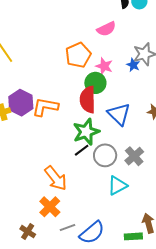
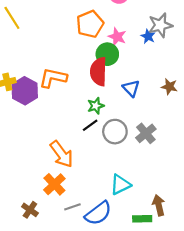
purple hexagon: (21, 103) -> (25, 91), moved
blue triangle: (119, 114) -> (131, 88), size x0.7
green star: (86, 132) -> (96, 106), size x0.6
cyan triangle: (117, 186) -> (120, 185), moved

